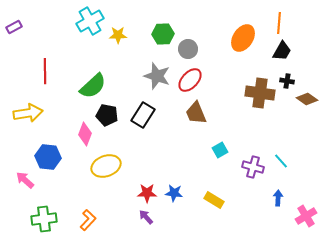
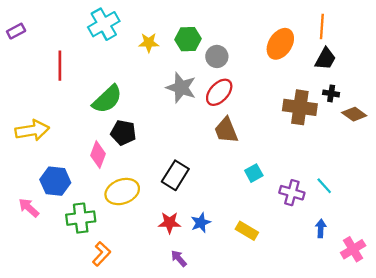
yellow star: (118, 35) -> (149, 43), moved
red line: (45, 71) -> (60, 66), moved
black rectangle: (143, 115) -> (175, 175), moved
blue star: (174, 193) -> (201, 223), turned -30
purple arrow: (146, 217) -> (179, 258), moved
green cross: (44, 219) -> (81, 218), moved

